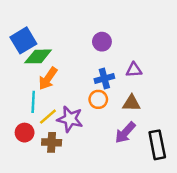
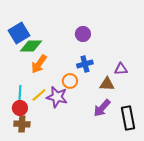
purple triangle: (134, 70) -> (121, 69), moved
orange circle: (98, 99) -> (70, 81), moved
cyan line: (33, 102) -> (20, 94), moved
brown cross: (52, 142) -> (22, 124), moved

